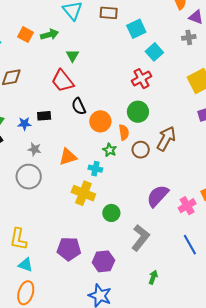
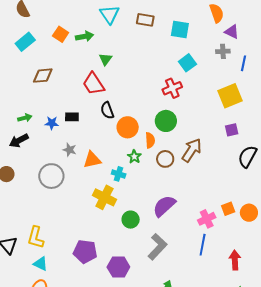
cyan square: (136, 29) -> (180, 29), moved, turned 30
gray star: (34, 149) -> (70, 150), moved
purple semicircle: (158, 196) -> (164, 206), moved
blue line: (190, 245) -> (203, 245), moved, turned 35

